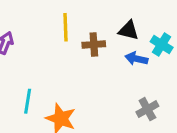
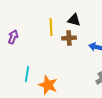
black triangle: (128, 30) -> (74, 20), moved

